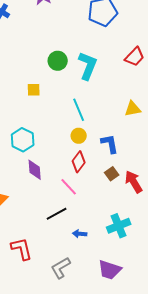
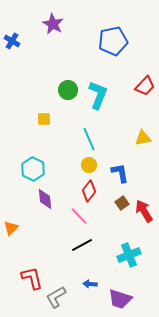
black line: (57, 214) -> (82, 245), moved
blue arrow: (80, 234) -> (90, 284), moved
gray L-shape: (61, 268) -> (56, 297), moved

